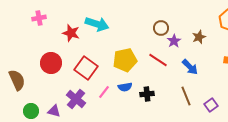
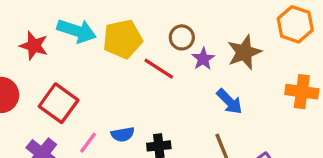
brown star: (199, 37) -> (244, 52), size x1.5
yellow pentagon: (125, 60) -> (123, 39), moved
red line: (158, 60) -> (159, 69), moved

